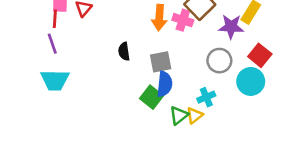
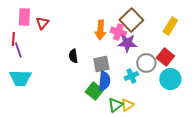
red line: (55, 19) -> (13, 39), moved
purple star: (231, 27) -> (127, 43), moved
red square: (260, 55) -> (165, 57), moved
cyan cross: (206, 97) -> (131, 76), moved

